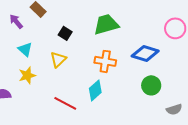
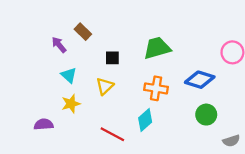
black square: (65, 33) -> (112, 58), turned -32

